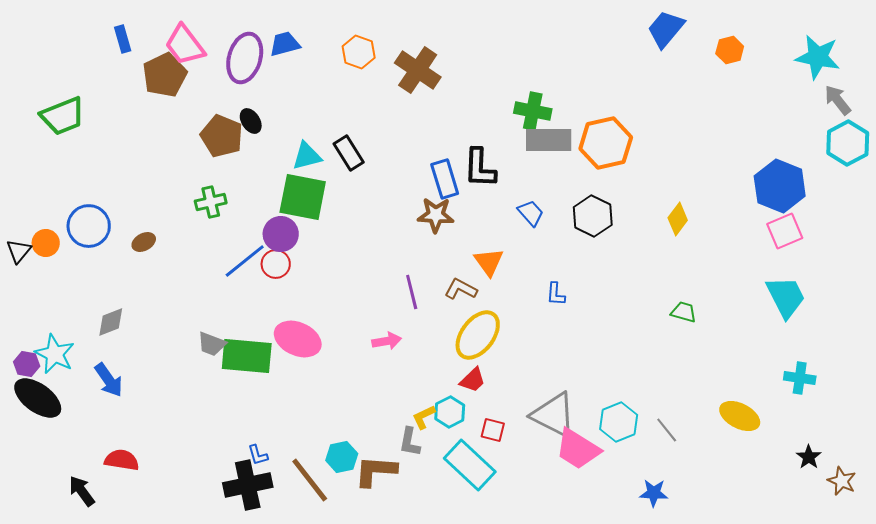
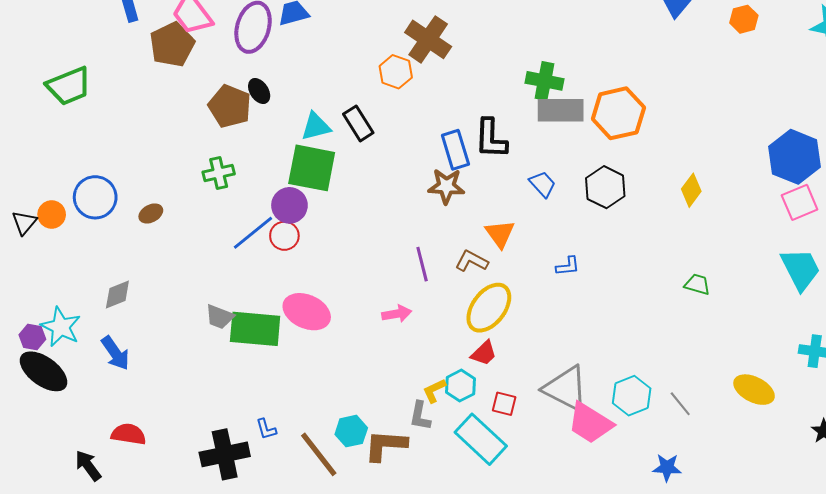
orange hexagon: (359, 52) -> (396, 72), moved
blue L-shape: (556, 294) -> (568, 266), turned -100
black cross: (248, 485) -> (225, 454), moved

